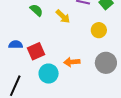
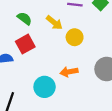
yellow circle: (99, 30) -> (75, 37), moved
red square: (36, 51) -> (25, 44), moved

